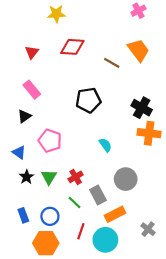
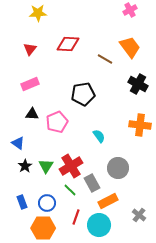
yellow star: (56, 14) -> (38, 13), moved
pink rectangle: (32, 90) -> (30, 84), turned -72
black cross: (142, 108) -> (138, 84), moved
black triangle: (24, 116) -> (32, 114), moved, turned 40
pink pentagon: (50, 141) -> (57, 122), moved, turned 30
red cross: (76, 177) -> (71, 166), size x1.6

